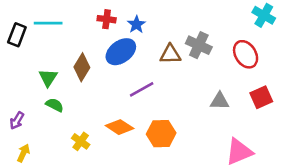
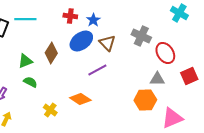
cyan cross: (264, 15) -> (179, 13), moved
brown triangle: (170, 54) -> (107, 43), moved, turned 48
red ellipse: (246, 54) -> (165, 53), moved
green triangle: (48, 78) -> (25, 61), turned 35
orange hexagon: (161, 134) -> (145, 100), moved

